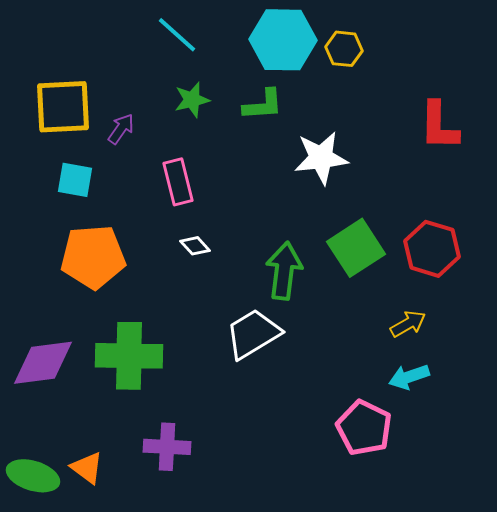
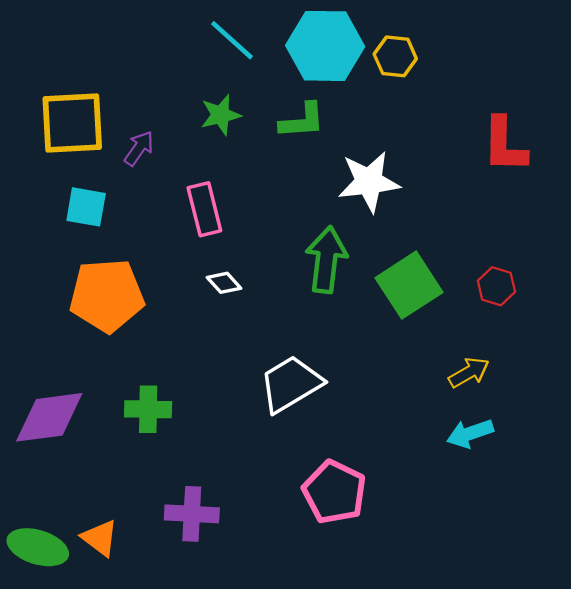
cyan line: (177, 35) -> (232, 40), moved
red hexagon: (432, 249) -> (496, 286), size x0.6
green arrow: (284, 271) -> (326, 260), moved
green cross: (129, 356) -> (148, 409), size x0.6
pink pentagon: (364, 428) -> (334, 492), moved

